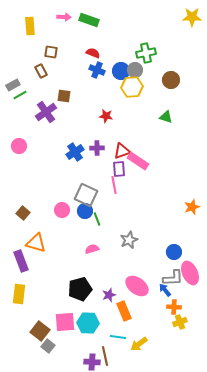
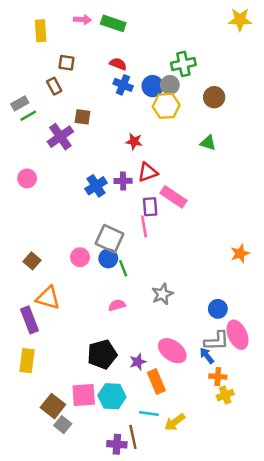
red triangle: (122, 151) -> (148, 172), moved

